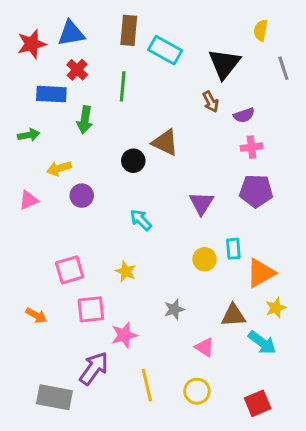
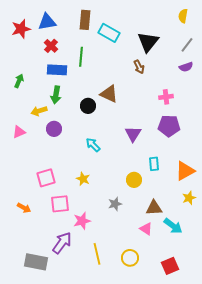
yellow semicircle: (261, 30) -> (183, 16), moved
gray line: (283, 68) -> (187, 45), turned 56
blue rectangle: (51, 94) -> (57, 70), moved
purple semicircle: (244, 115) -> (186, 67), moved
green arrow: (85, 120) -> (56, 95), moved
green arrow: (29, 135) -> (19, 81), moved, turned -56
yellow circle: (205, 259) -> (134, 180), moved
orange triangle: (261, 273) -> (185, 171), moved
yellow star: (276, 308) -> (189, 198), moved
pink triangle: (205, 347) -> (146, 229), moved

